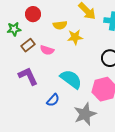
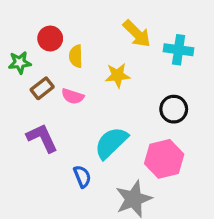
yellow semicircle: (60, 25) -> (76, 56), moved, turned 96
cyan semicircle: (71, 79) -> (111, 143), turned -80
blue semicircle: (53, 100) -> (82, 177), turned -64

